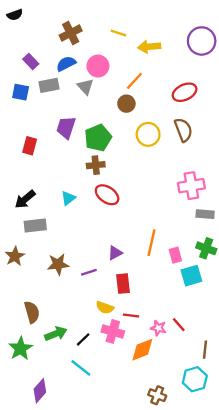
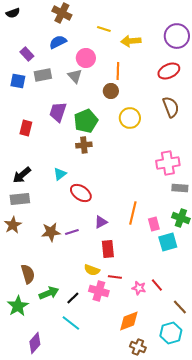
brown cross: (71, 33) -> (62, 13), moved, turned -36
blue semicircle: (66, 64) -> (58, 42), moved
orange line: (134, 81) -> (118, 71), turned -42
red ellipse: (185, 92) -> (169, 71), moved
brown semicircle: (183, 130) -> (171, 107), moved
red ellipse: (107, 195) -> (81, 193), moved
gray rectangle: (35, 226) -> (20, 199), moved
purple line: (89, 272) -> (72, 232), moved
orange diamond: (142, 350) -> (129, 321), moved
brown line: (205, 350) -> (180, 307), turned -49

